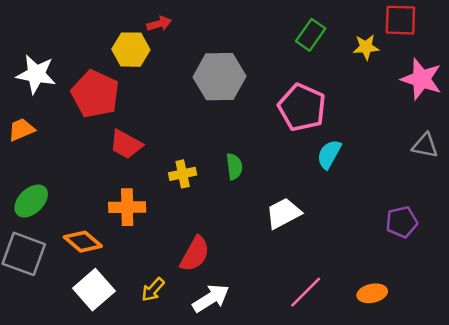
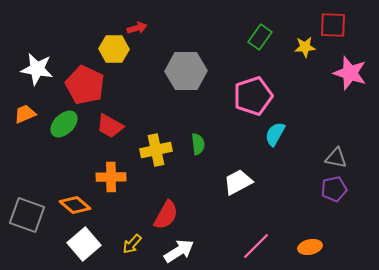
pink pentagon: (302, 107) -> (253, 96), turned 30
gray triangle: (425, 146) -> (336, 158), moved
yellow cross: (183, 174) -> (156, 150), size x1.4
green ellipse: (31, 201) -> (64, 124), moved

